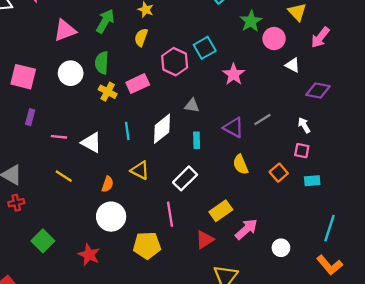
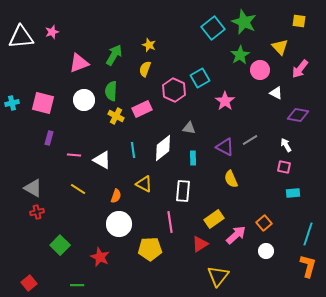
orange square: (279, 173) -> (264, 223), moved
white rectangle: (185, 178) -> (183, 191), turned -40
orange L-shape: (330, 265) -> (308, 266), turned -125

